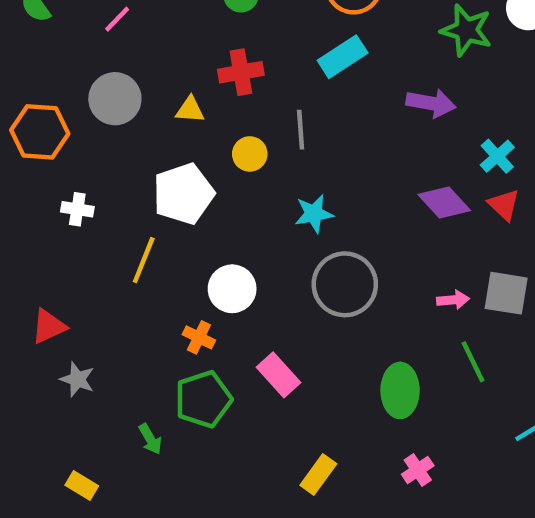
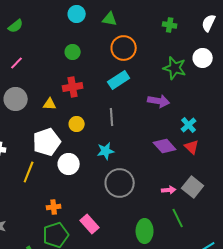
gray line: (301, 130) -> (112, 117), moved
white circle: (232, 289) -> (69, 164), moved
gray square: (506, 293) -> (193, 187), turned 30
orange cross: (199, 337) -> (54, 207), turned -32

